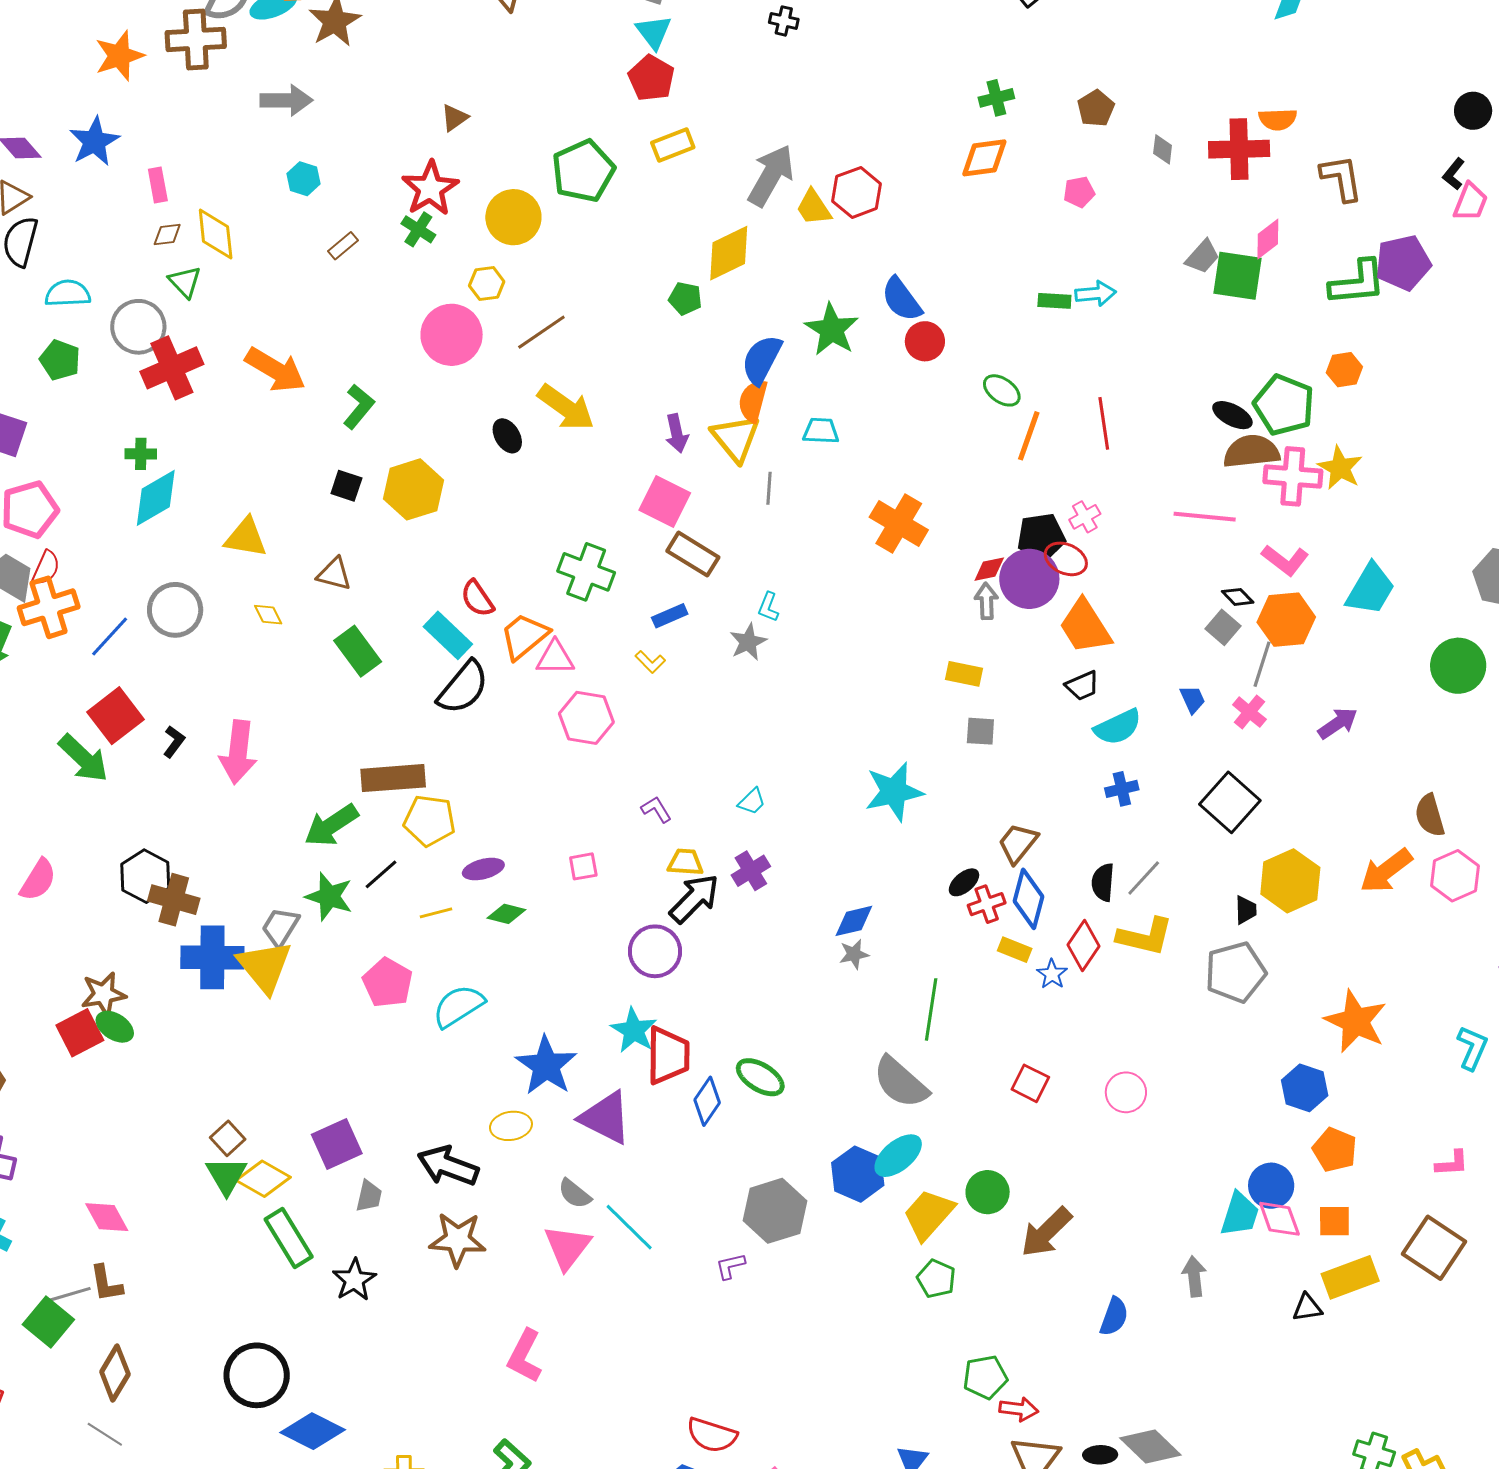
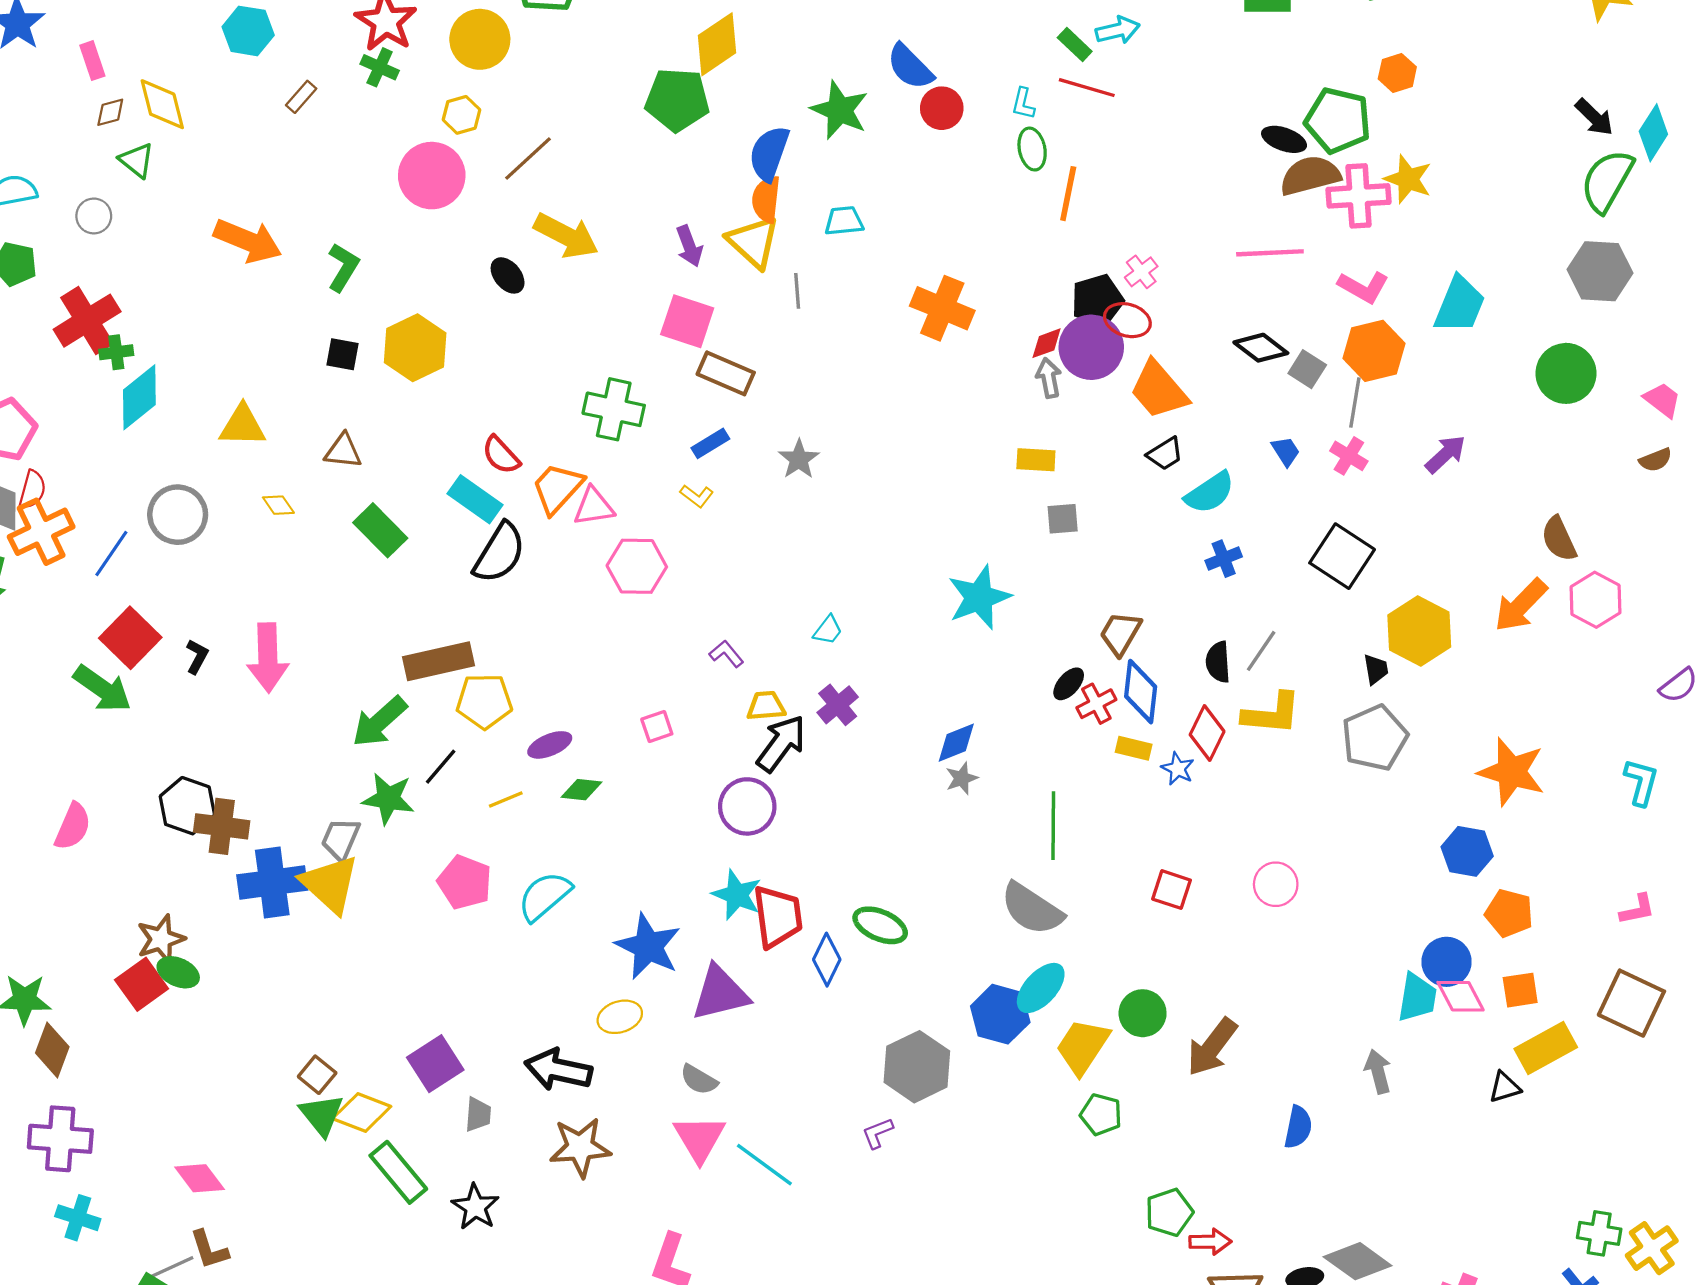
cyan hexagon: (303, 179) -> (248, 31), size x1.4
green pentagon: (685, 298) -> (677, 100), size x1.8
green rectangle: (1054, 301) -> (1075, 44), turned 48
gray circle: (138, 327) -> (94, 216), size x0.6
red cross: (172, 368) -> (87, 321), moved
green ellipse: (1002, 390) -> (1032, 149), turned 51
red line: (1104, 423) -> (1087, 88), moved, turned -57
black diamond: (1238, 597) -> (1261, 348), moved, size x1.5
cyan L-shape: (768, 607) -> (1023, 104), moved
purple triangle: (606, 1118) -> (720, 993), turned -32
cyan line: (629, 1227) -> (764, 1165), moved

